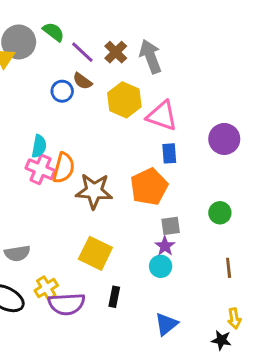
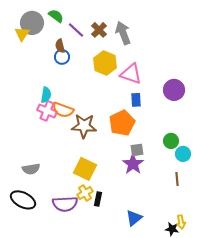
brown semicircle: (82, 81) -> (60, 46), moved, turned 40
orange semicircle: (64, 168) -> (63, 110), turned 95
purple star: (165, 246) -> (133, 164), size x1.5
cyan circle: (161, 266) -> (183, 154), moved
yellow cross: (46, 288) -> (85, 193), moved
yellow arrow: (234, 318) -> (181, 222), moved

